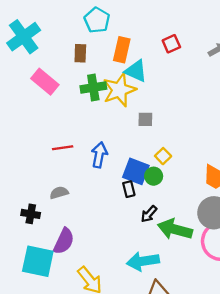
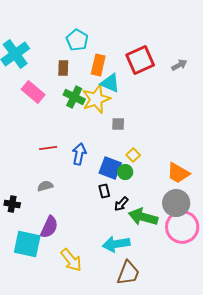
red square: (171, 44) -> (140, 60), size x1.8
green cross: (93, 88) -> (74, 97), turned 35
black rectangle: (129, 189) -> (104, 191), moved
black cross: (31, 214) -> (12, 204), moved

